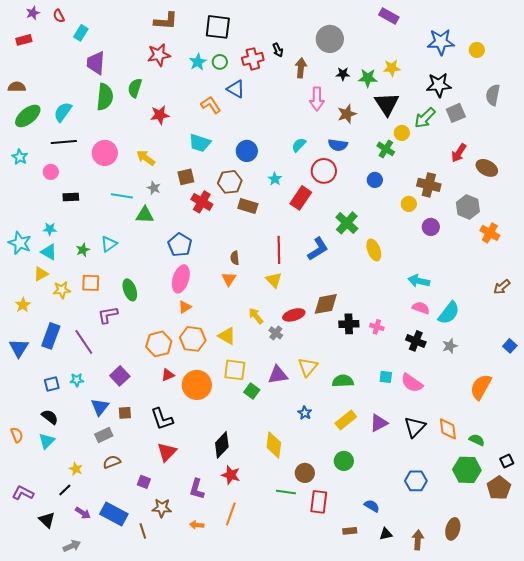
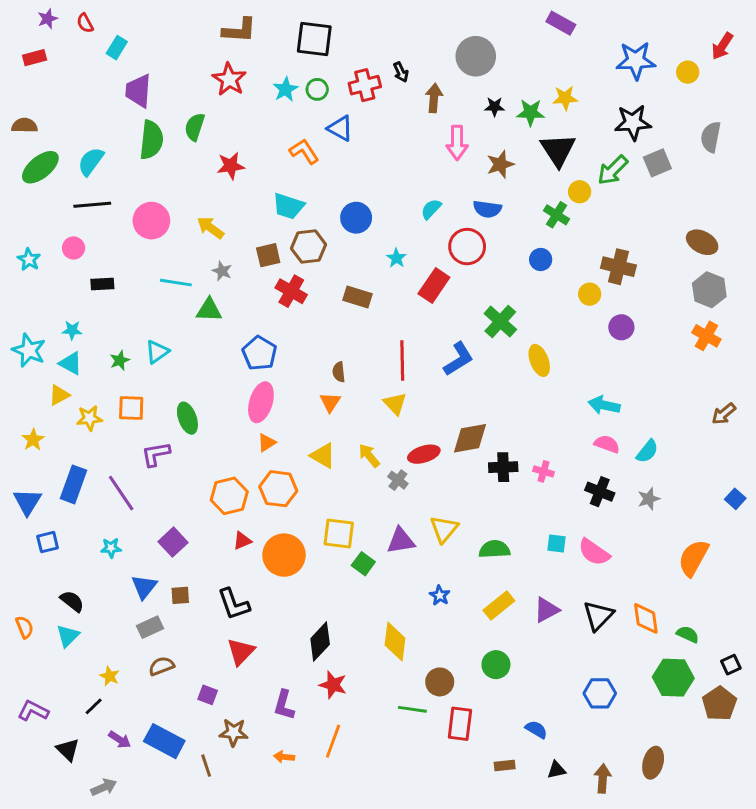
red star: (159, 55) -> (229, 79), turned -30
red arrow: (459, 153) -> (722, 46), moved
cyan star: (20, 157) -> (29, 260), moved
brown hexagon: (230, 182) -> (309, 247), moved
gray hexagon: (468, 207) -> (709, 290), moved
cyan semicircle: (449, 313) -> (647, 451), size x0.7
yellow triangle: (227, 336) -> (323, 456), moved
blue square: (52, 384) -> (48, 542), moved

